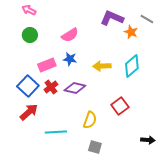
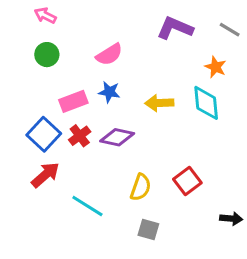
orange star: (131, 32) -> (216, 67), moved
cyan diamond: (132, 66) -> (206, 103), turned -55
red square: (120, 106) -> (187, 181), moved
cyan line: (56, 132) -> (87, 206), turned 35

